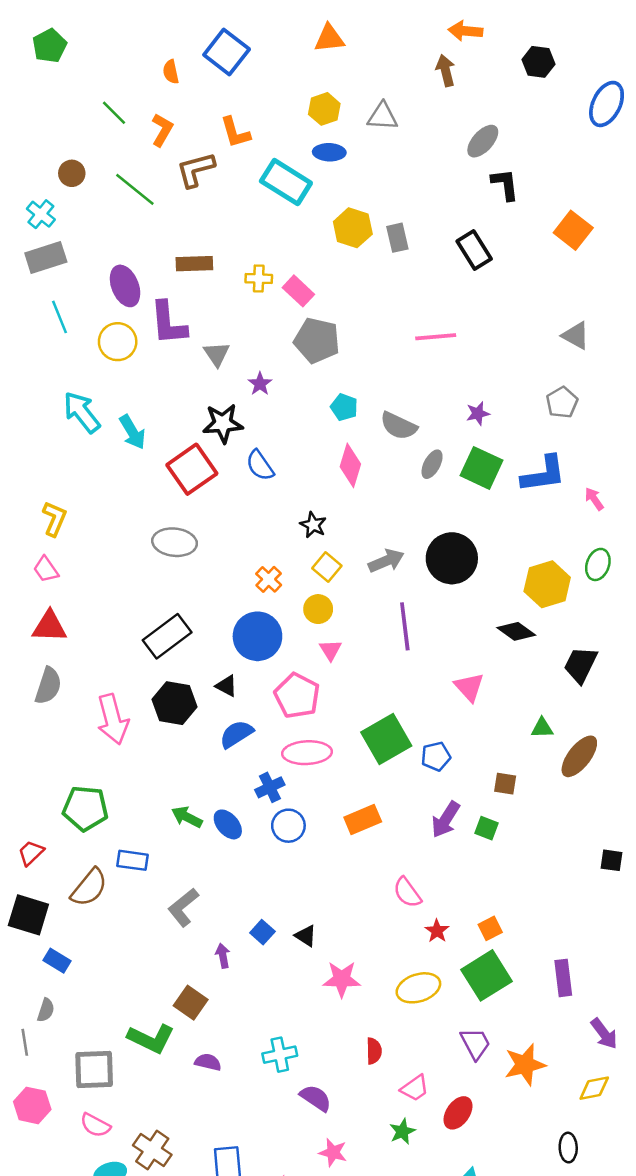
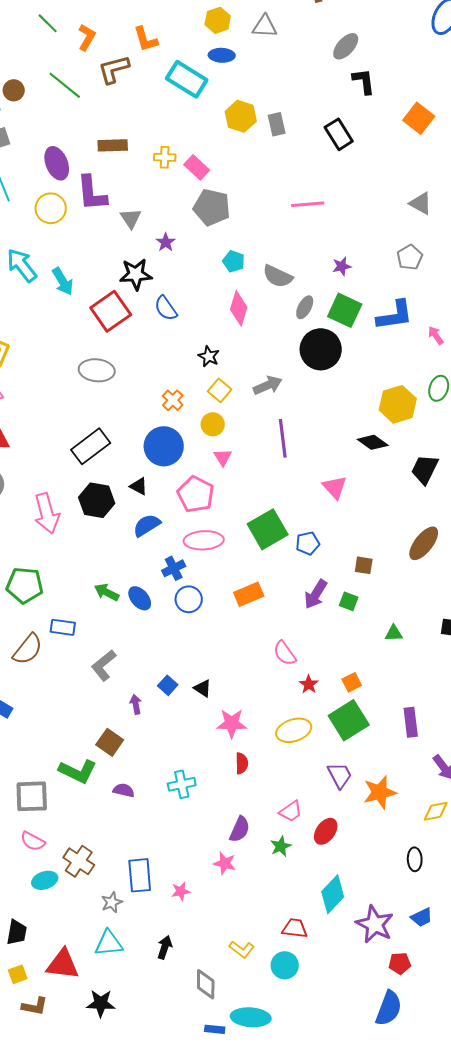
brown circle: (72, 173) -> (14, 90), moved
black circle: (452, 558) -> (321, 349), moved
green triangle: (542, 728) -> (394, 633), moved
red semicircle: (374, 1051) -> (242, 763), moved
purple semicircle: (316, 1098) -> (240, 829), moved, turned 80

